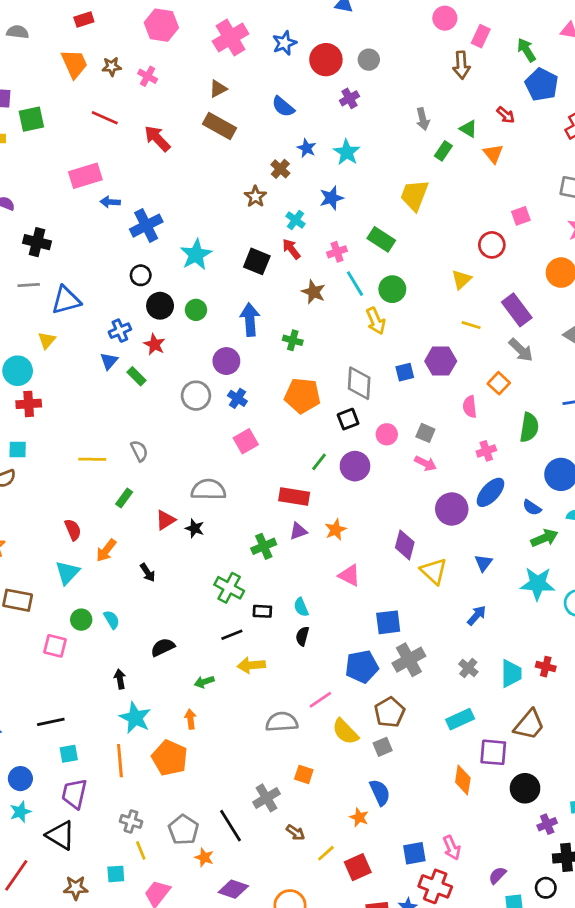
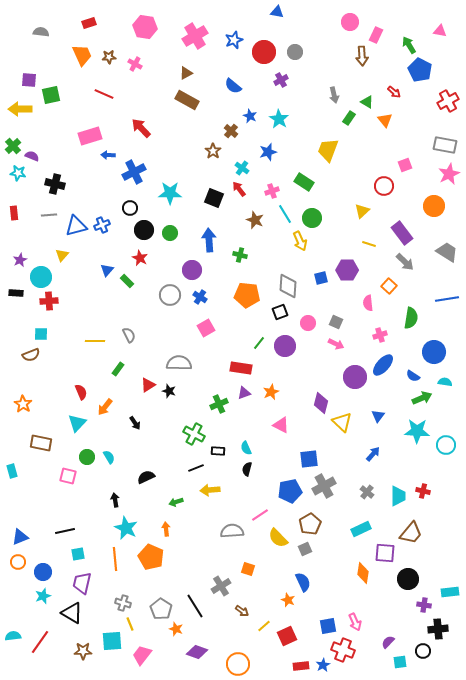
red arrow: (157, 138) -> (141, 128), moved
cyan star: (196, 255) -> (170, 193), turned 30
blue cross: (120, 331) -> (102, 225), moved
purple cross: (547, 824) -> (424, 605), turned 32
cyan square: (116, 874) -> (112, 641), size x1.5

